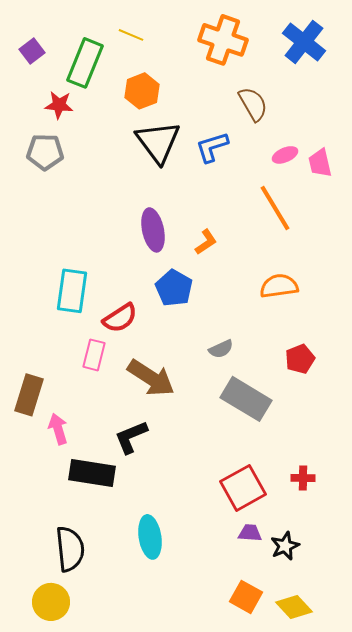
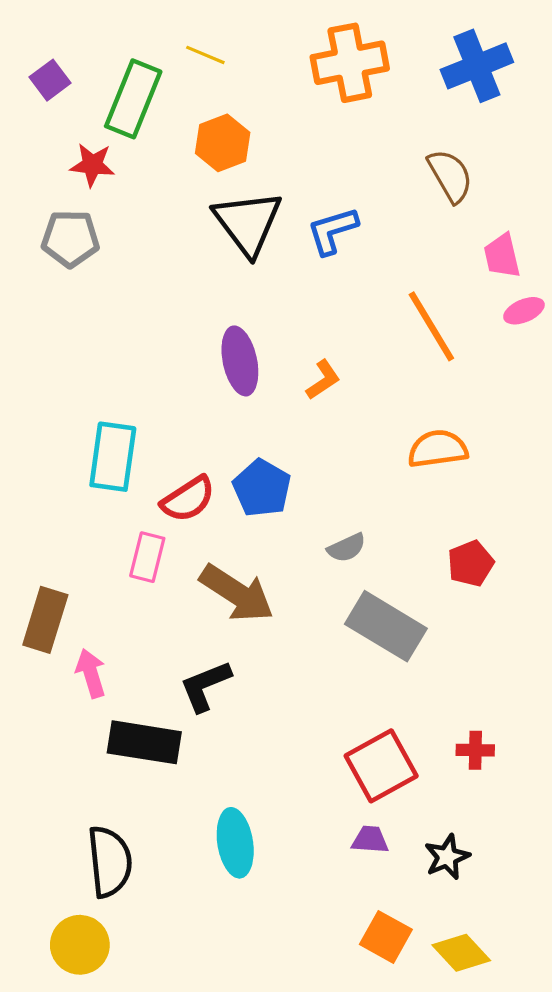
orange cross: (223, 40) -> (350, 63), turned -30
blue cross: (304, 42) -> (477, 66), turned 30
brown semicircle: (253, 104) -> (450, 176), moved
pink ellipse: (285, 155) -> (524, 311), moved
blue pentagon: (174, 288) -> (262, 488), moved
purple trapezoid: (250, 533) -> (370, 840), moved

